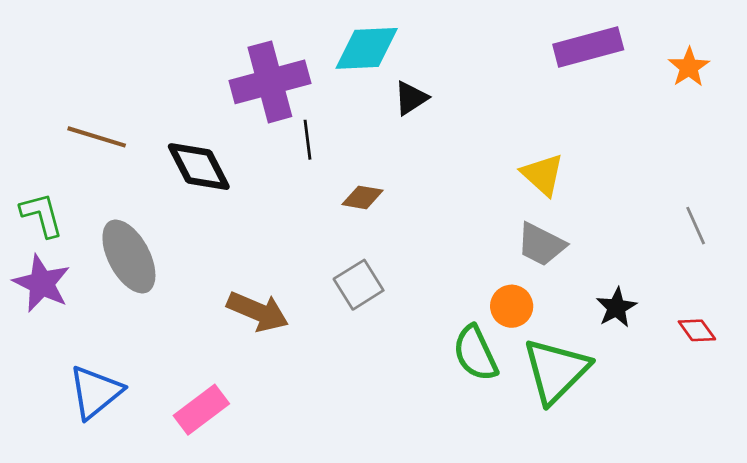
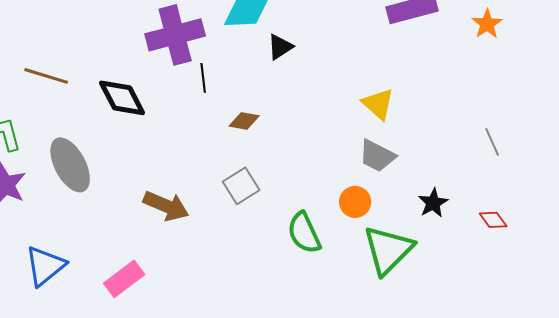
green semicircle: (475, 353) -> (304, 233), moved

